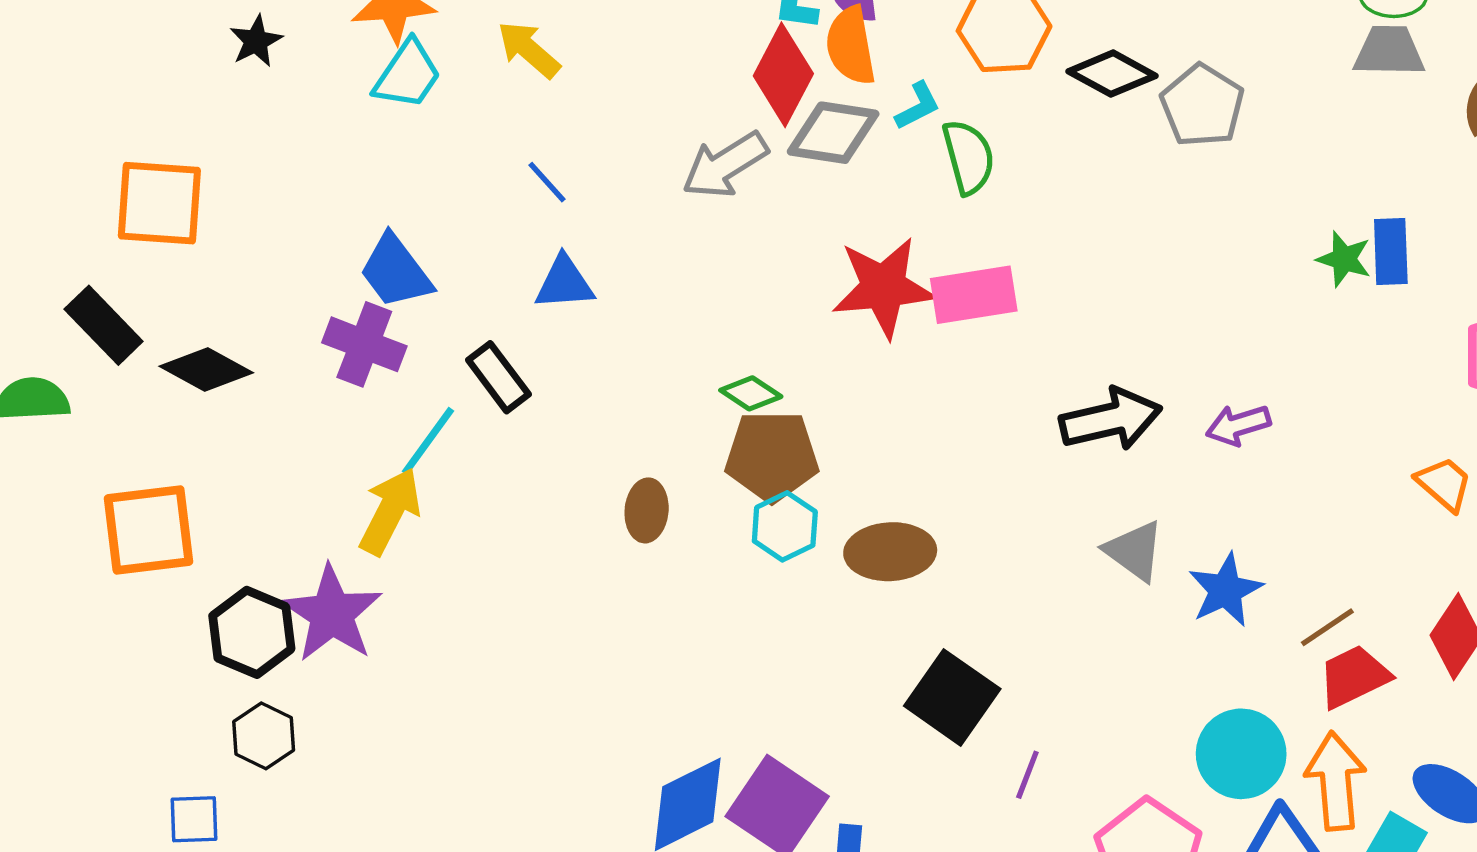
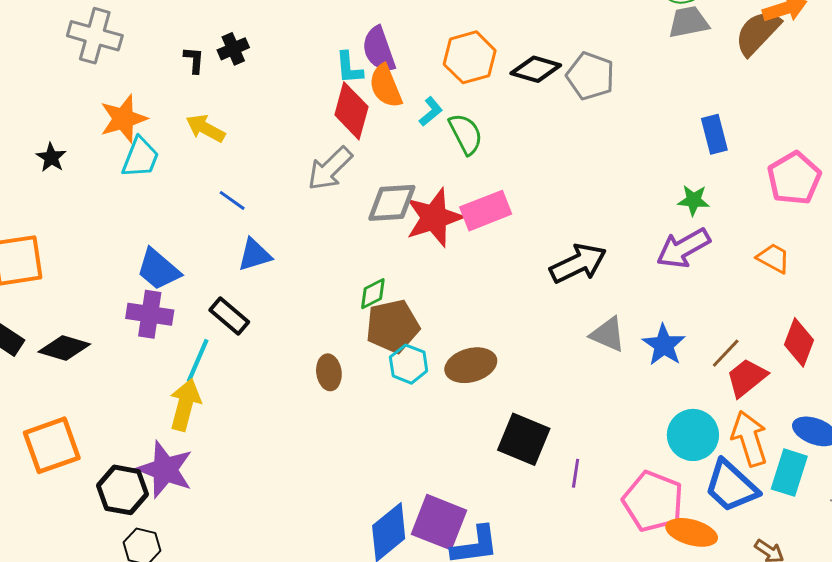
gray diamond: (833, 133) -> (392, 203), moved
green star: (1344, 259) -> (694, 200), moved
green diamond: (751, 393) -> (373, 294), turned -48
purple arrow: (1238, 425) -> (683, 248), moved, size x1.5

